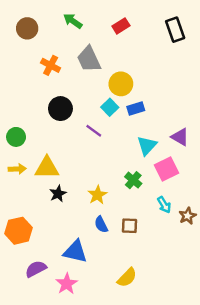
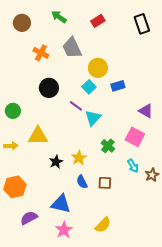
blue rectangle: (136, 109) -> (118, 86), moved
cyan triangle: (147, 146) -> (93, 118), moved
yellow arrow: (17, 169) -> (11, 146), moved
pink square: (167, 169) -> (135, 137), turned -36
black star: (58, 194) -> (56, 162), moved
pink star: (67, 284) -> (64, 230), moved

